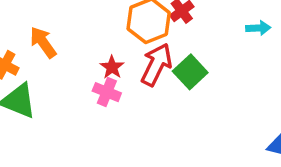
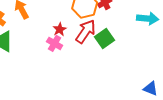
cyan arrow: (258, 28) -> (148, 19), size x1.5

